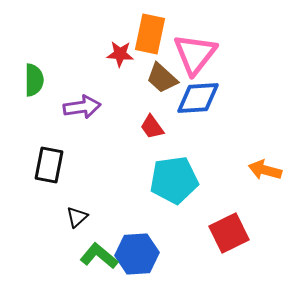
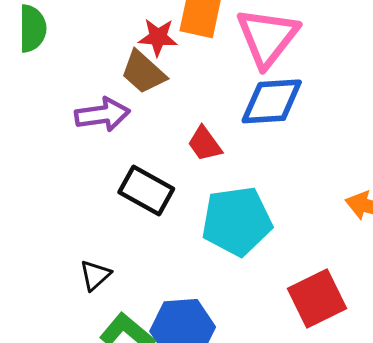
brown trapezoid: (162, 78) -> (143, 72), moved
green semicircle: (34, 80) -> (32, 28), moved
black rectangle: (49, 165) -> (146, 190), moved, turned -72

